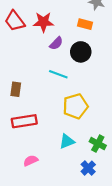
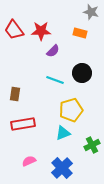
black circle: (81, 52) -> (82, 73), moved
cyan triangle: (67, 141) -> (63, 133), moved
green cross: (98, 144) -> (92, 145), turned 35
blue cross: (88, 168) -> (62, 168), moved, size x1.5

